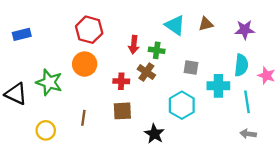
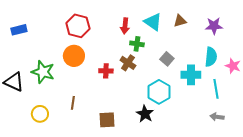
red arrow: (134, 45) -> (125, 26), moved
gray square: (191, 67) -> (167, 59), turned 32
brown square: (122, 111) -> (107, 120), moved
black star: (154, 134) -> (145, 114), moved

